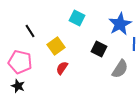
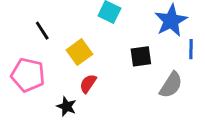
black square: (99, 49) -> (141, 56), turned -35
black star: (18, 86) -> (67, 106), moved

